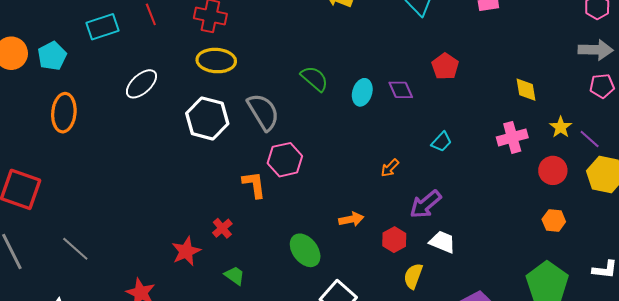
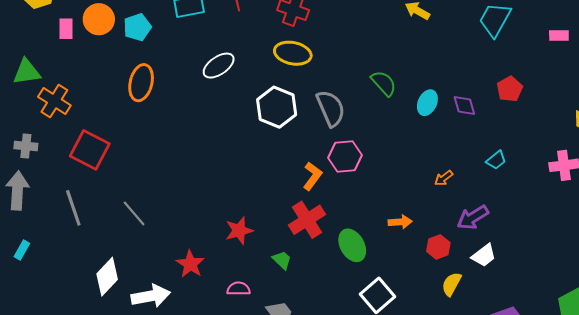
orange L-shape: (254, 185) -> (312, 176), turned 36
red cross: (222, 228) -> (307, 220), moved, size x1.8
white trapezoid: (442, 242) -> (484, 255), turned 112

